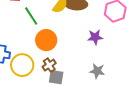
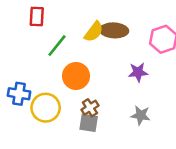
green line: (31, 16) -> (57, 46), turned 72
brown cross: (49, 65) -> (90, 108), moved

